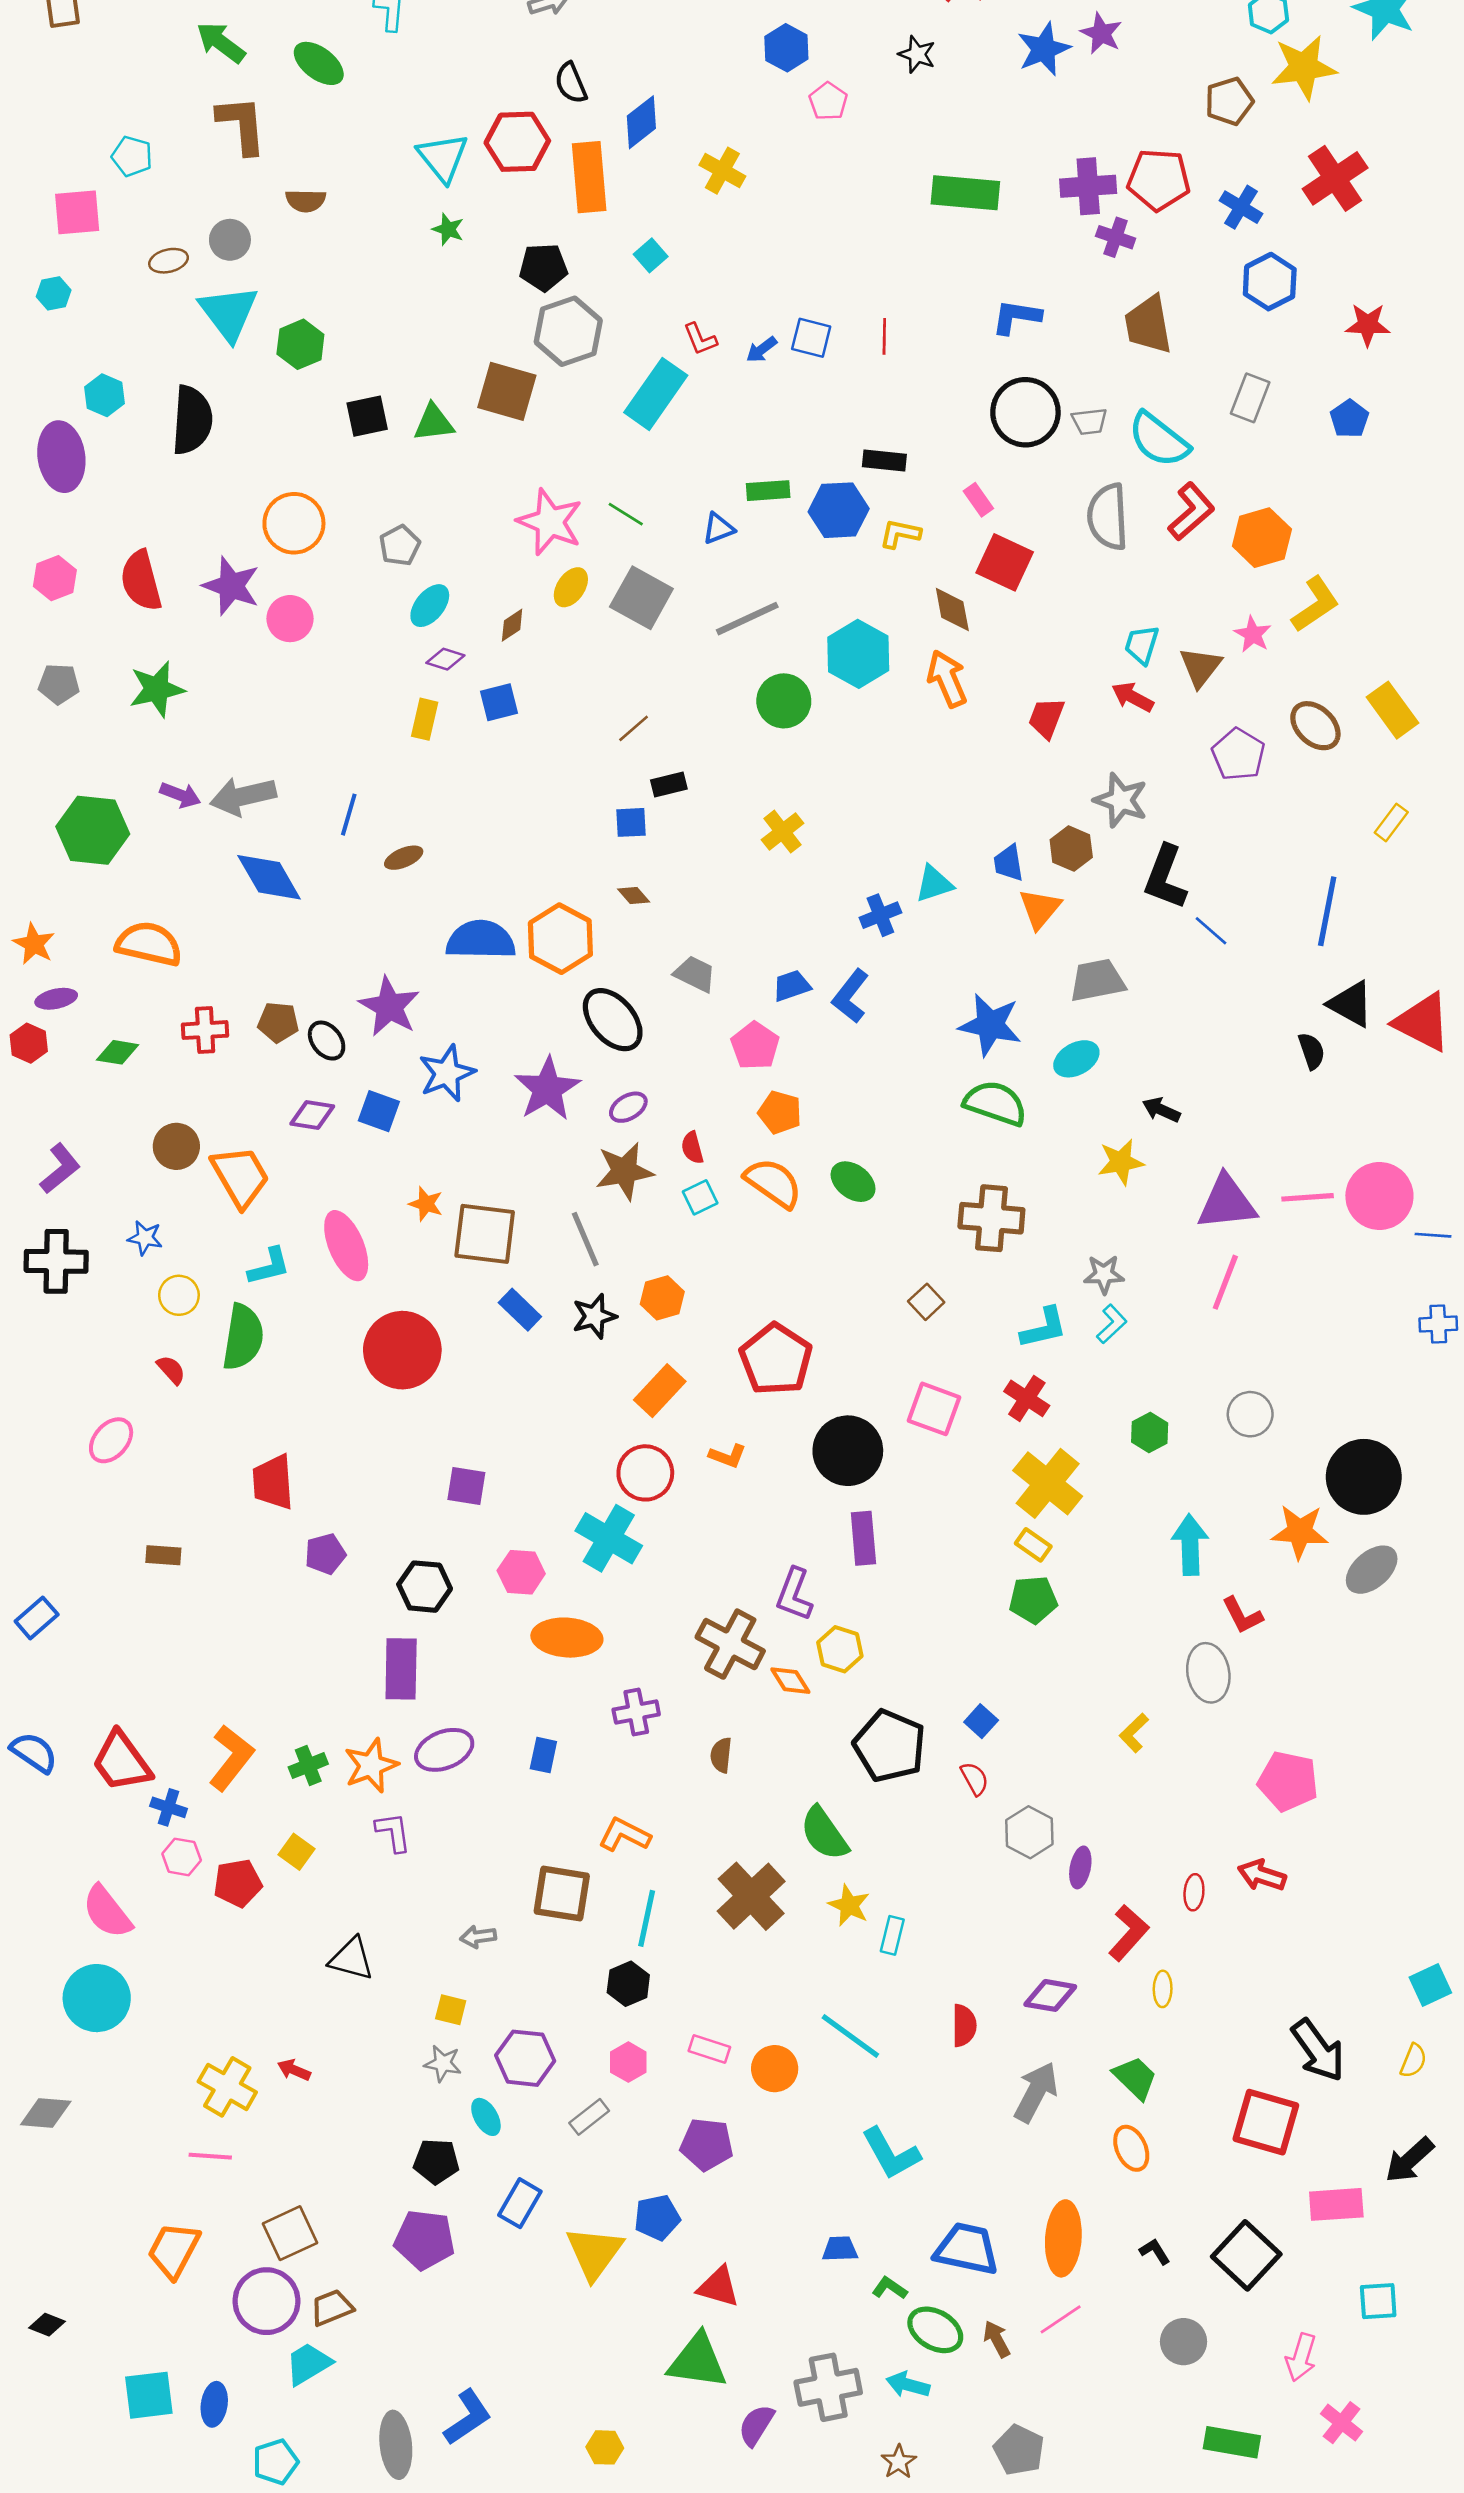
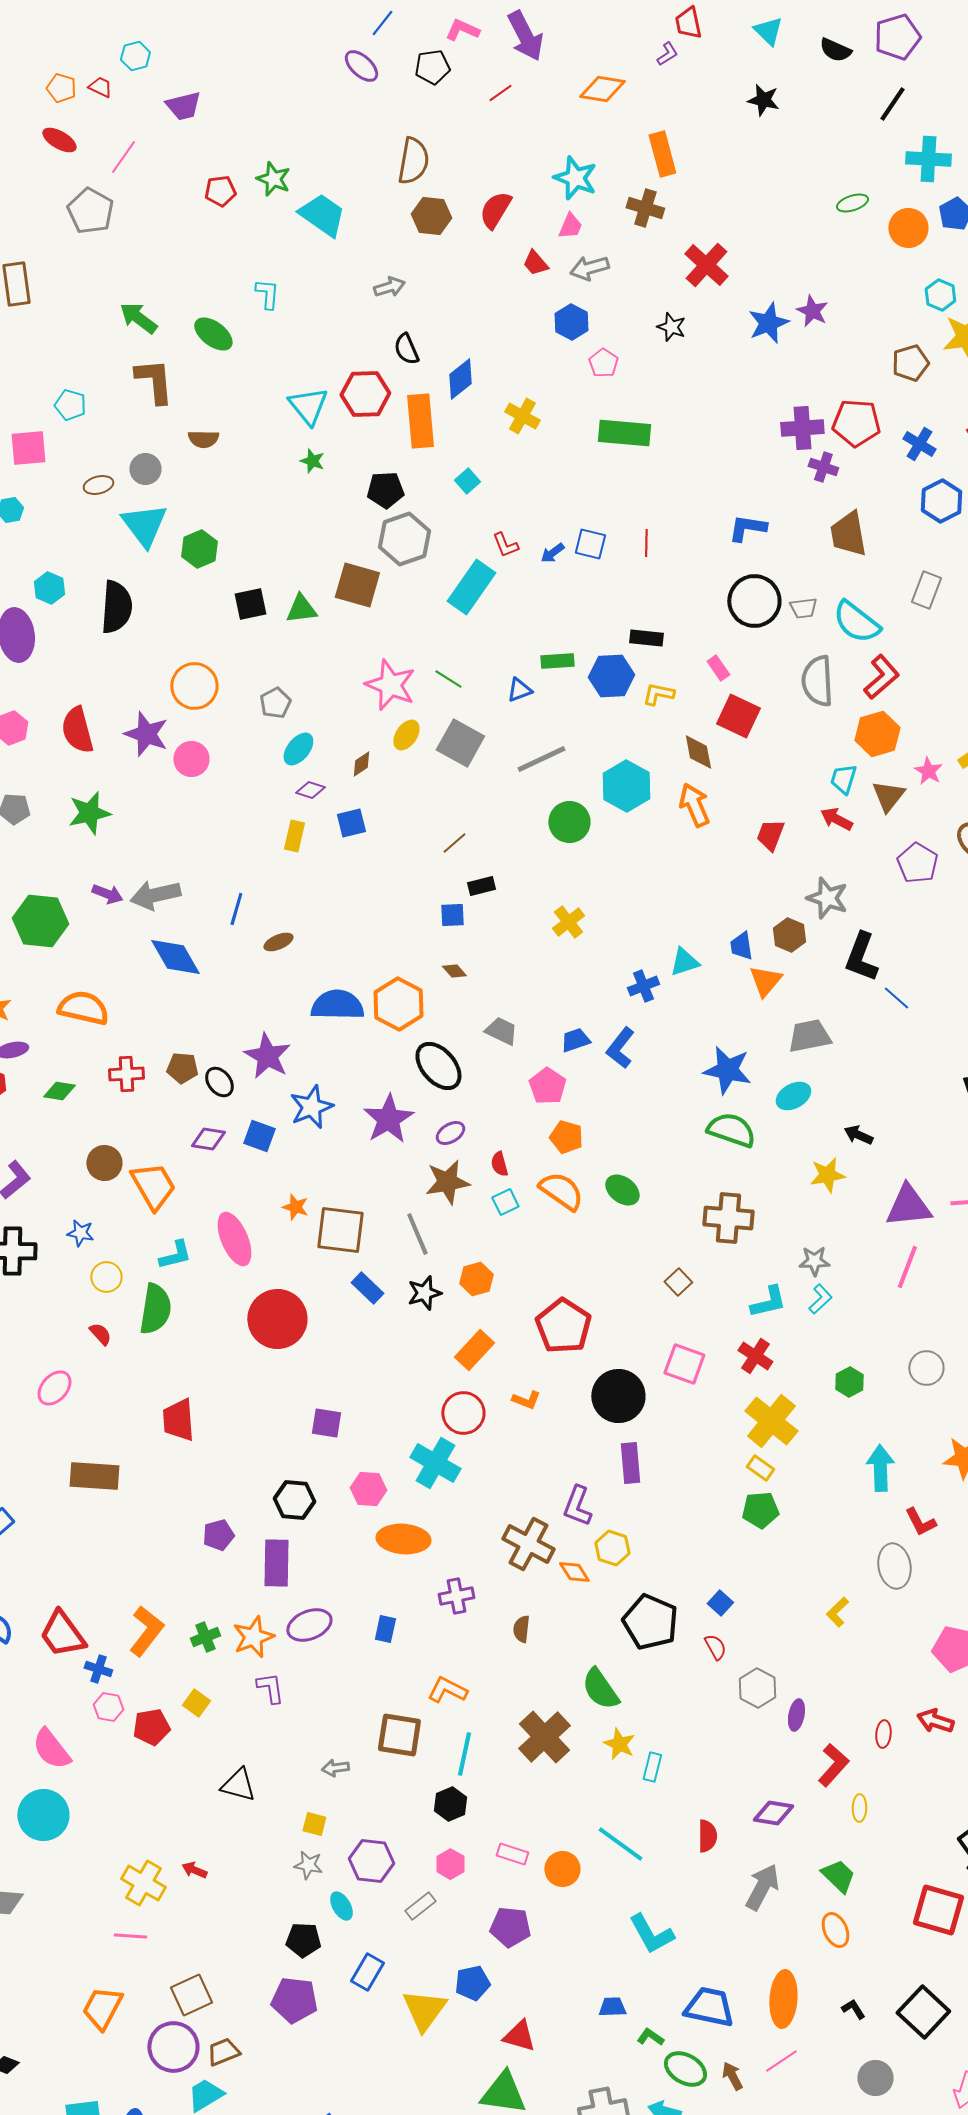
green rectangle: (965, 193) -> (624, 433), moved
orange hexagon: (1262, 538) -> (877, 734), moved
purple pentagon: (325, 1554) -> (218, 1535), moved
brown rectangle: (163, 1555) -> (94, 1476), size x1.8

